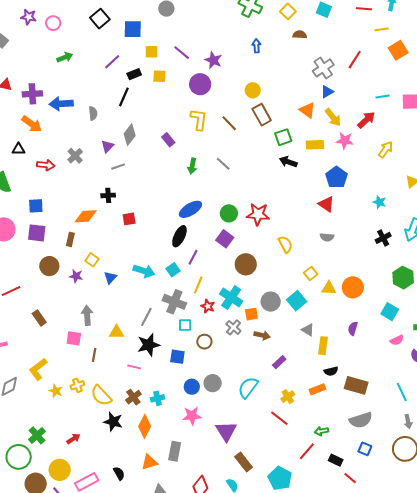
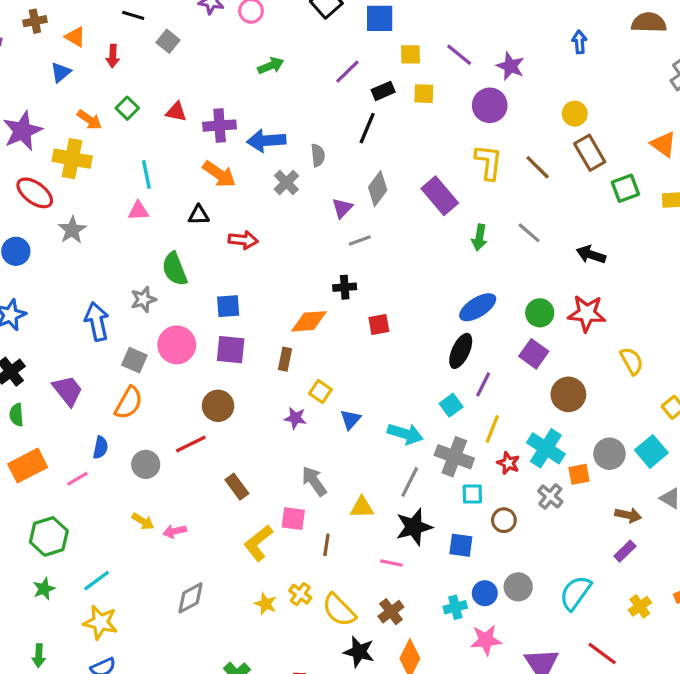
brown semicircle: (300, 35) -> (649, 23), size x1.5
purple rectangle: (168, 140) -> (440, 196), size x1.6
gray cross: (75, 156) -> (286, 182), moved
black arrow: (288, 162) -> (591, 255), moved
brown circle: (49, 266) -> (218, 406), moved
cyan arrow: (144, 271) -> (405, 434), moved
gray arrow: (87, 315) -> (314, 481), turned -30
brown arrow: (262, 335) -> (628, 515), moved
yellow L-shape: (38, 369) -> (258, 543), moved
yellow cross: (77, 385) -> (300, 594), turned -32
cyan cross: (158, 398) -> (455, 607), moved
red line: (279, 418) -> (602, 654), moved

